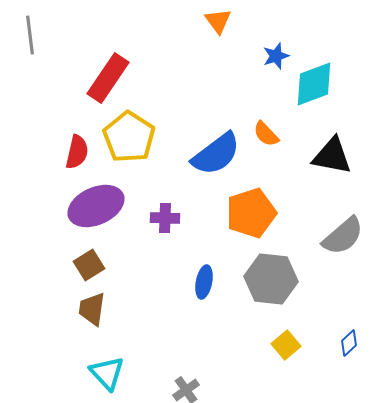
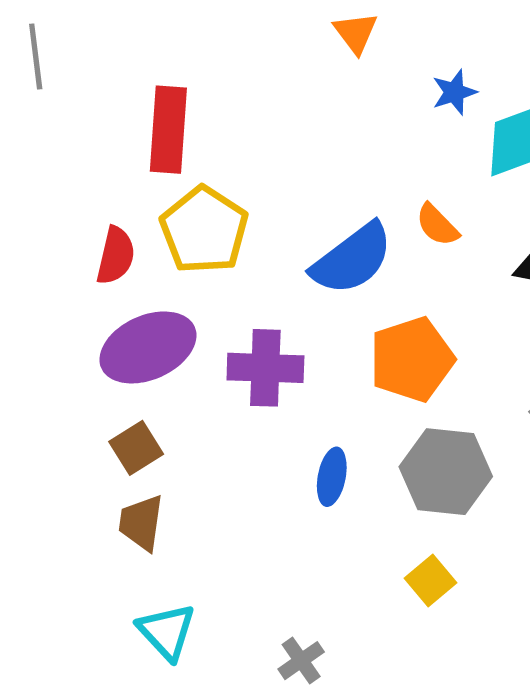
red rectangle: (108, 78) -> (168, 130), turned -30
purple cross: (165, 218) -> (265, 368), size x1.5
yellow square: (286, 345) -> (430, 581), moved

